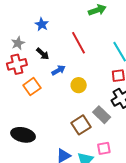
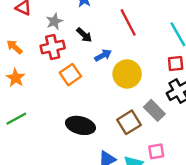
yellow circle: (79, 85) -> (127, 74), size x1.5
black ellipse: (23, 135) -> (80, 125), moved

